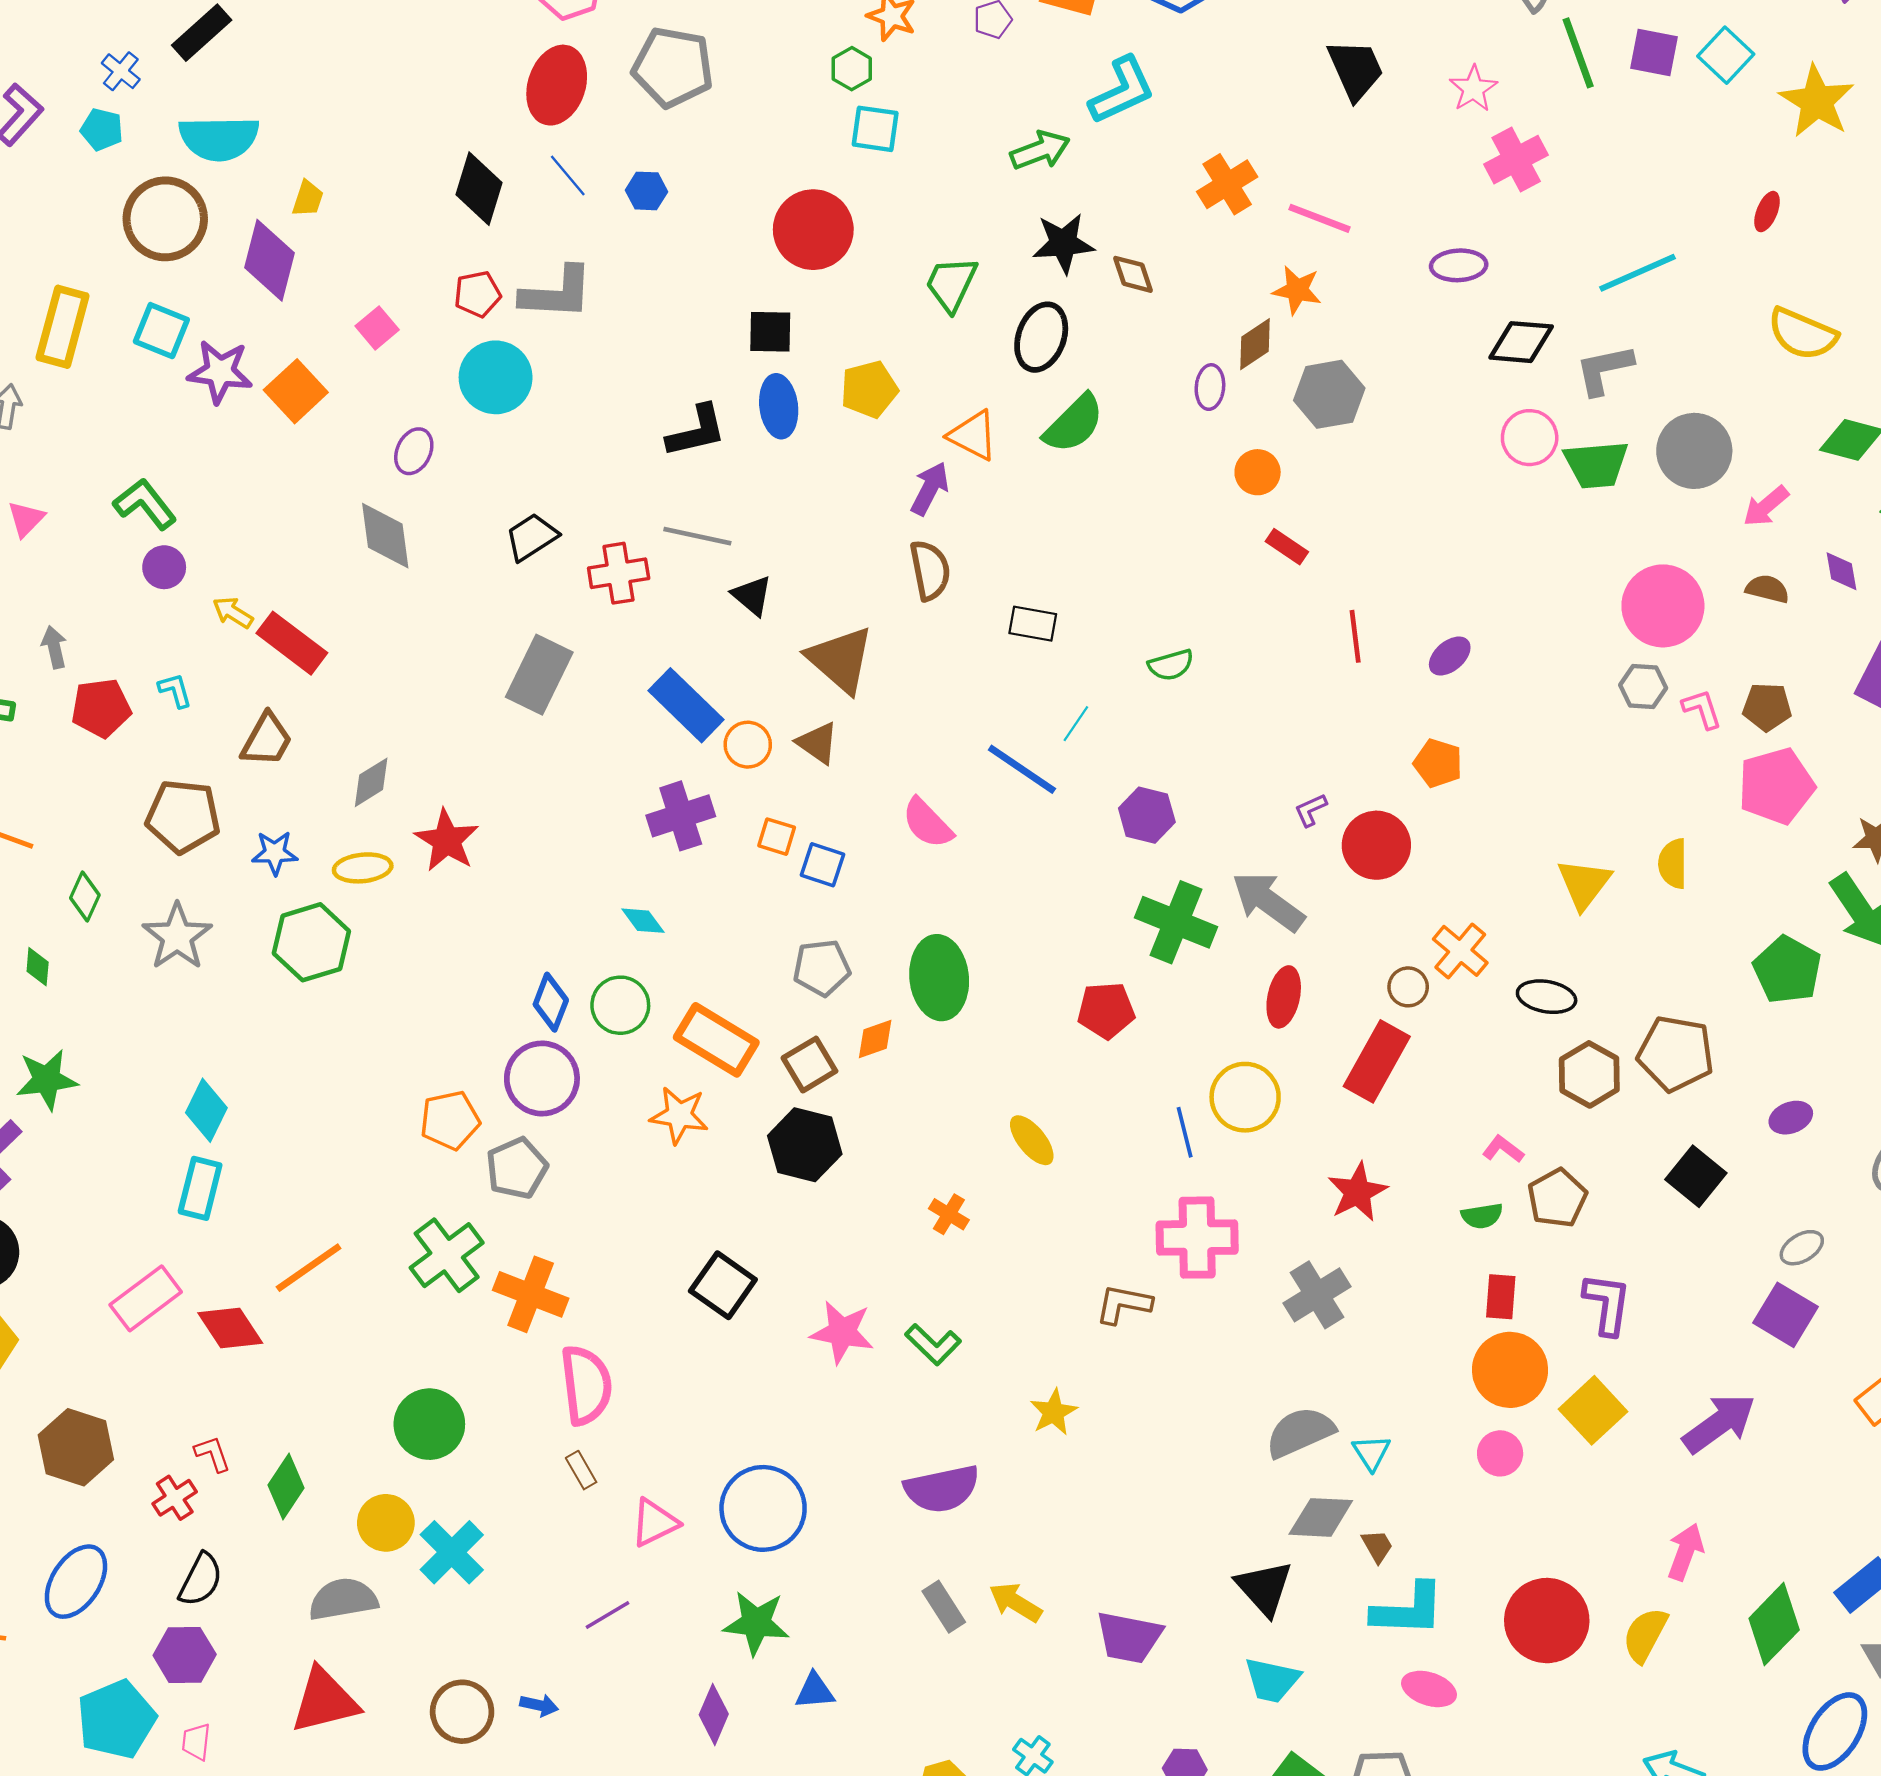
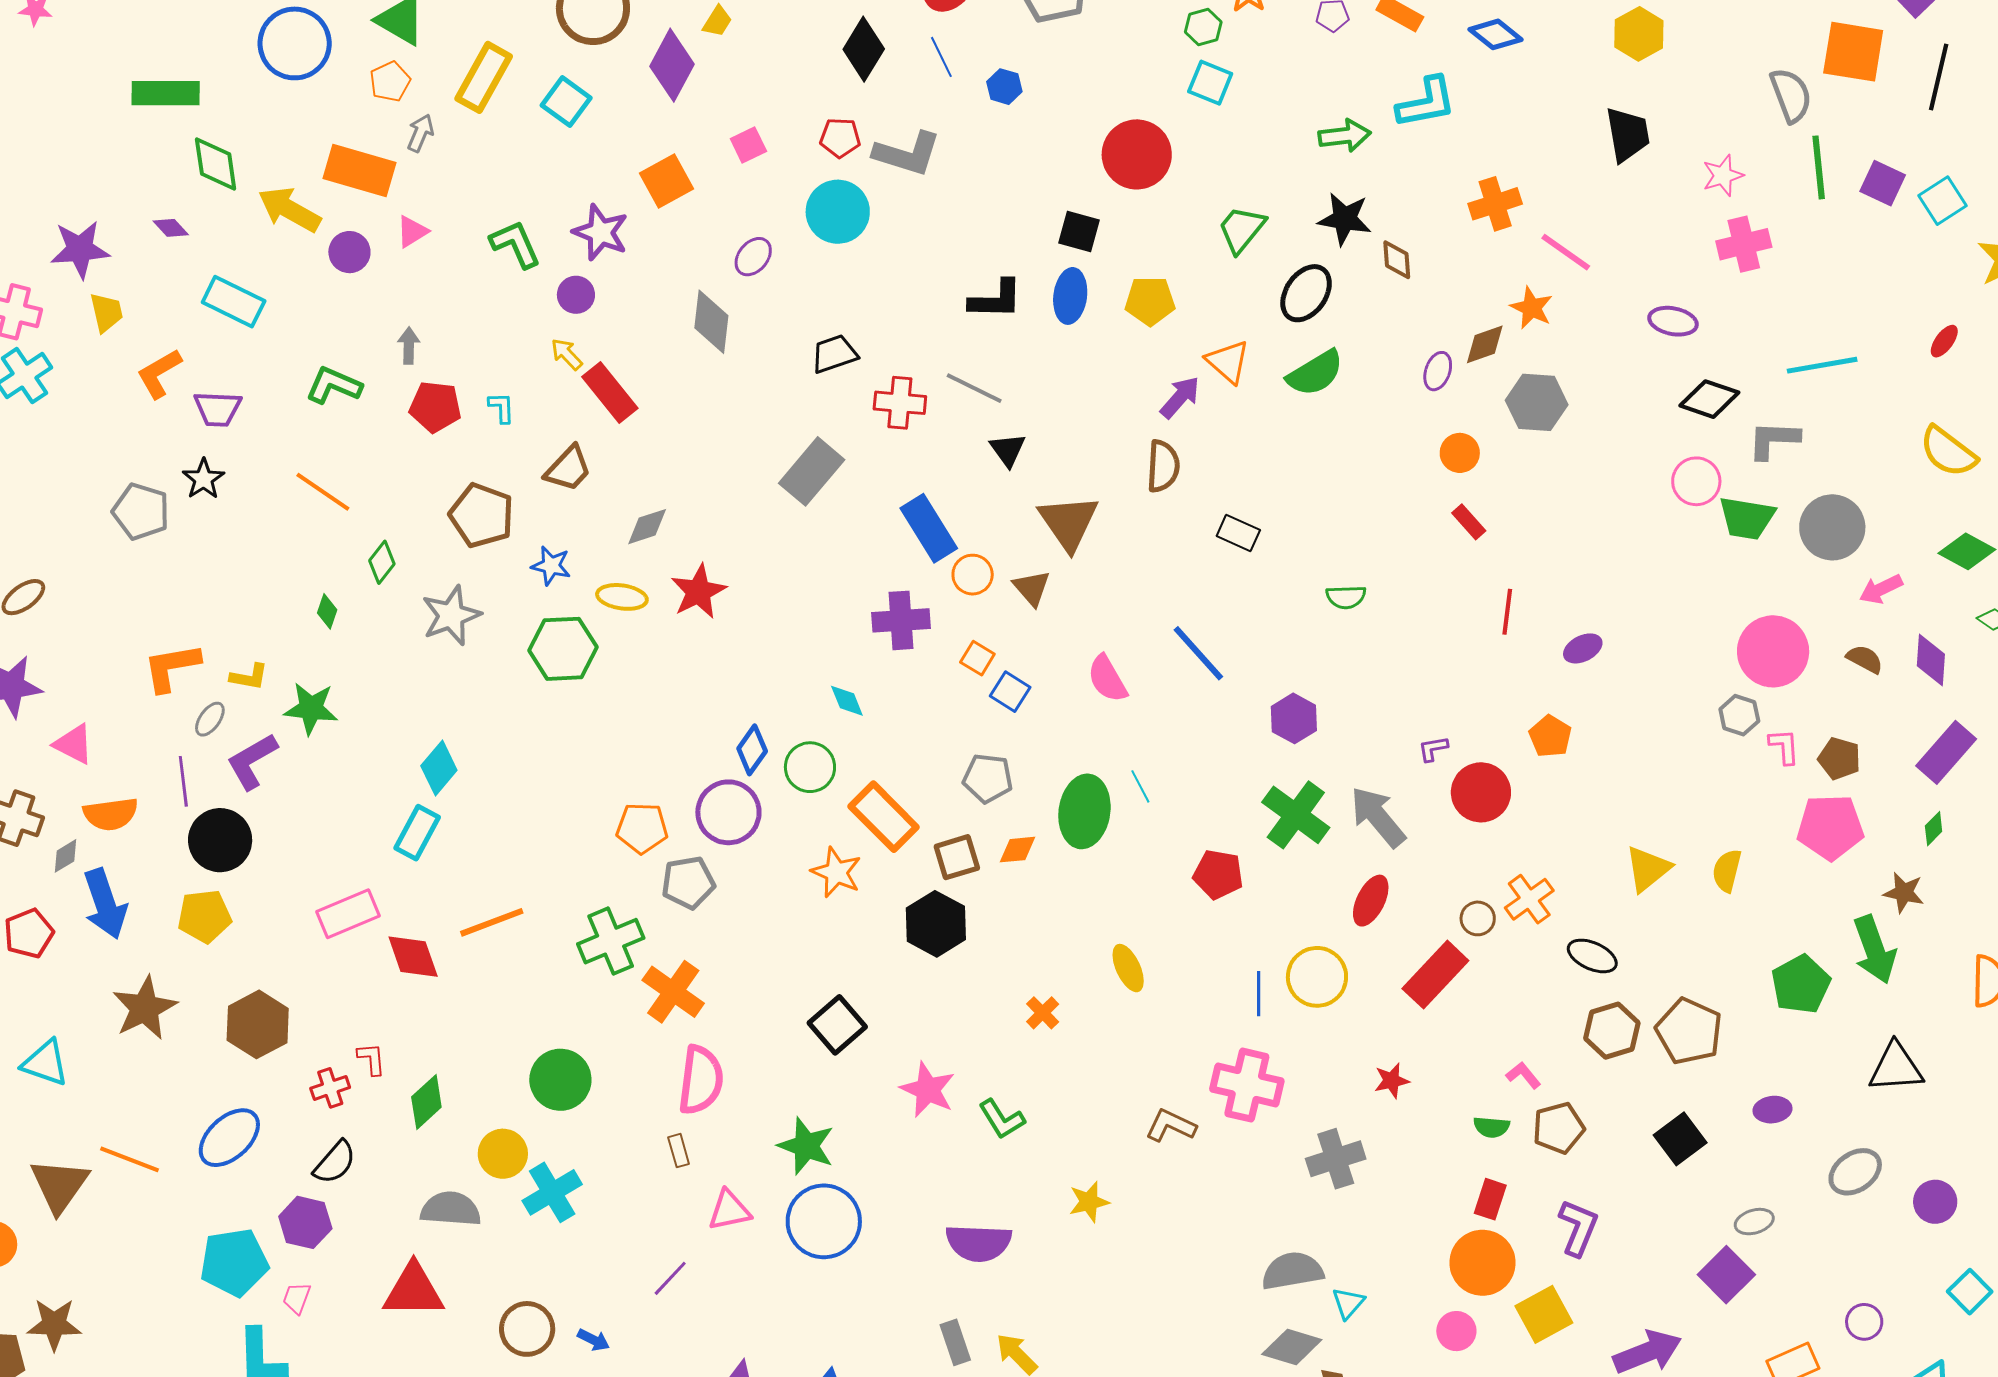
purple star: (220, 372) -> (601, 232), moved
purple circle: (164, 567) -> (576, 295), moved
purple diamond: (1841, 571) -> (1931, 660), size x1.4
cyan line: (1076, 724) -> (1140, 786), moved, turned -76
red star: (1357, 1192) -> (1392, 1081), size x0.7
purple line: (608, 1615) -> (670, 1278), turned -30
green star: (756, 1623) -> (806, 1146), moved

